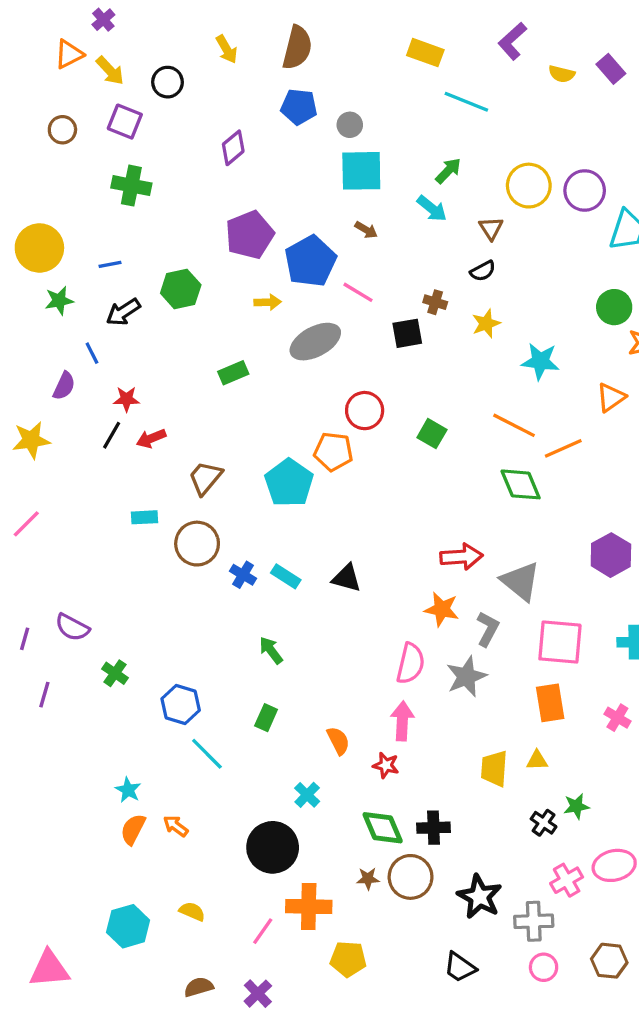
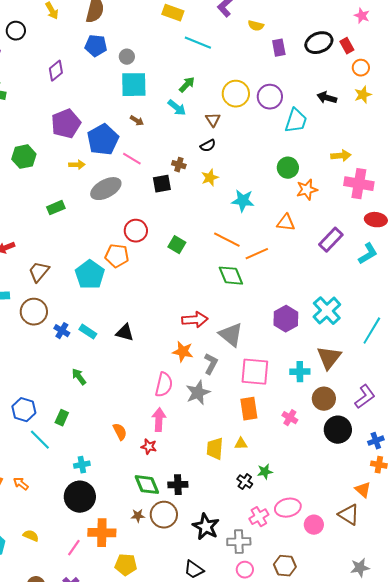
purple rectangle: (611, 69) -> (279, 48), moved, turned 30
orange triangle: (611, 397) -> (286, 223), turned 42
green rectangle: (266, 718) -> (62, 418), moved
cyan cross: (307, 795) -> (82, 465), moved, turned 35

